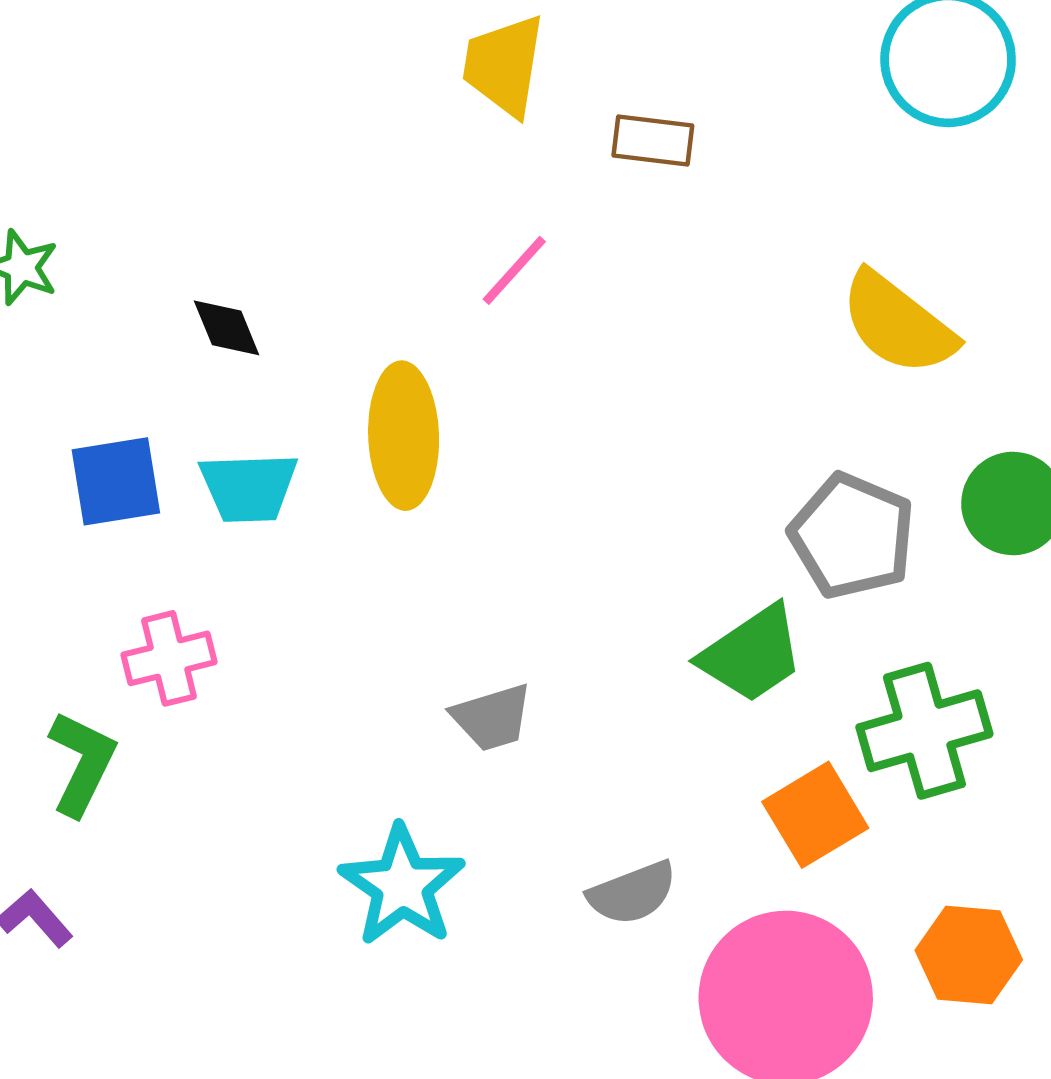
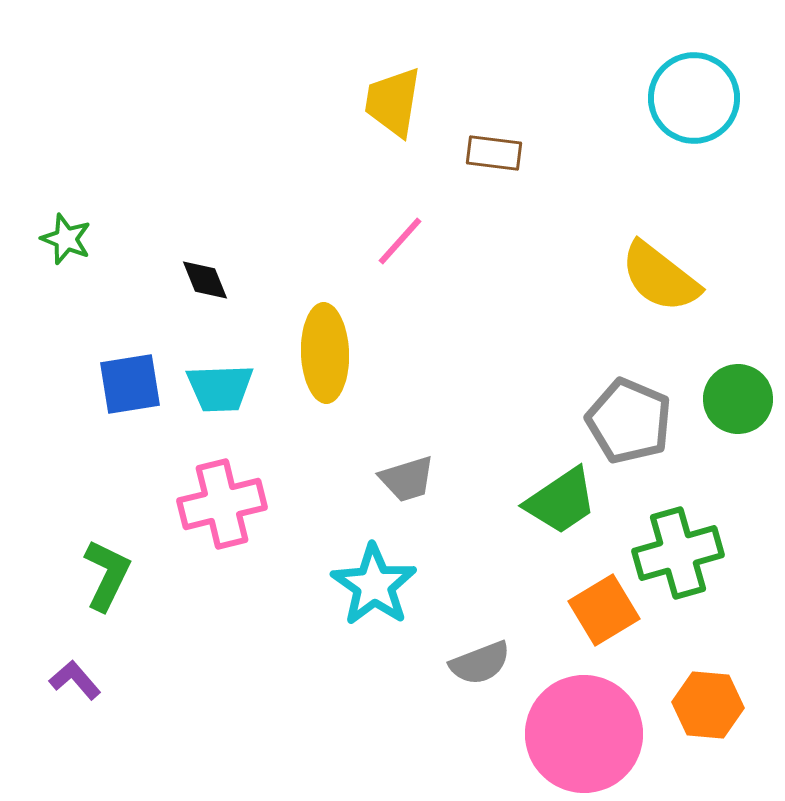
pink cross: (169, 658) -> (222, 504), moved, size x1.4
gray trapezoid: (492, 717) -> (407, 479), moved
cyan star: (402, 886) -> (374, 585), moved

